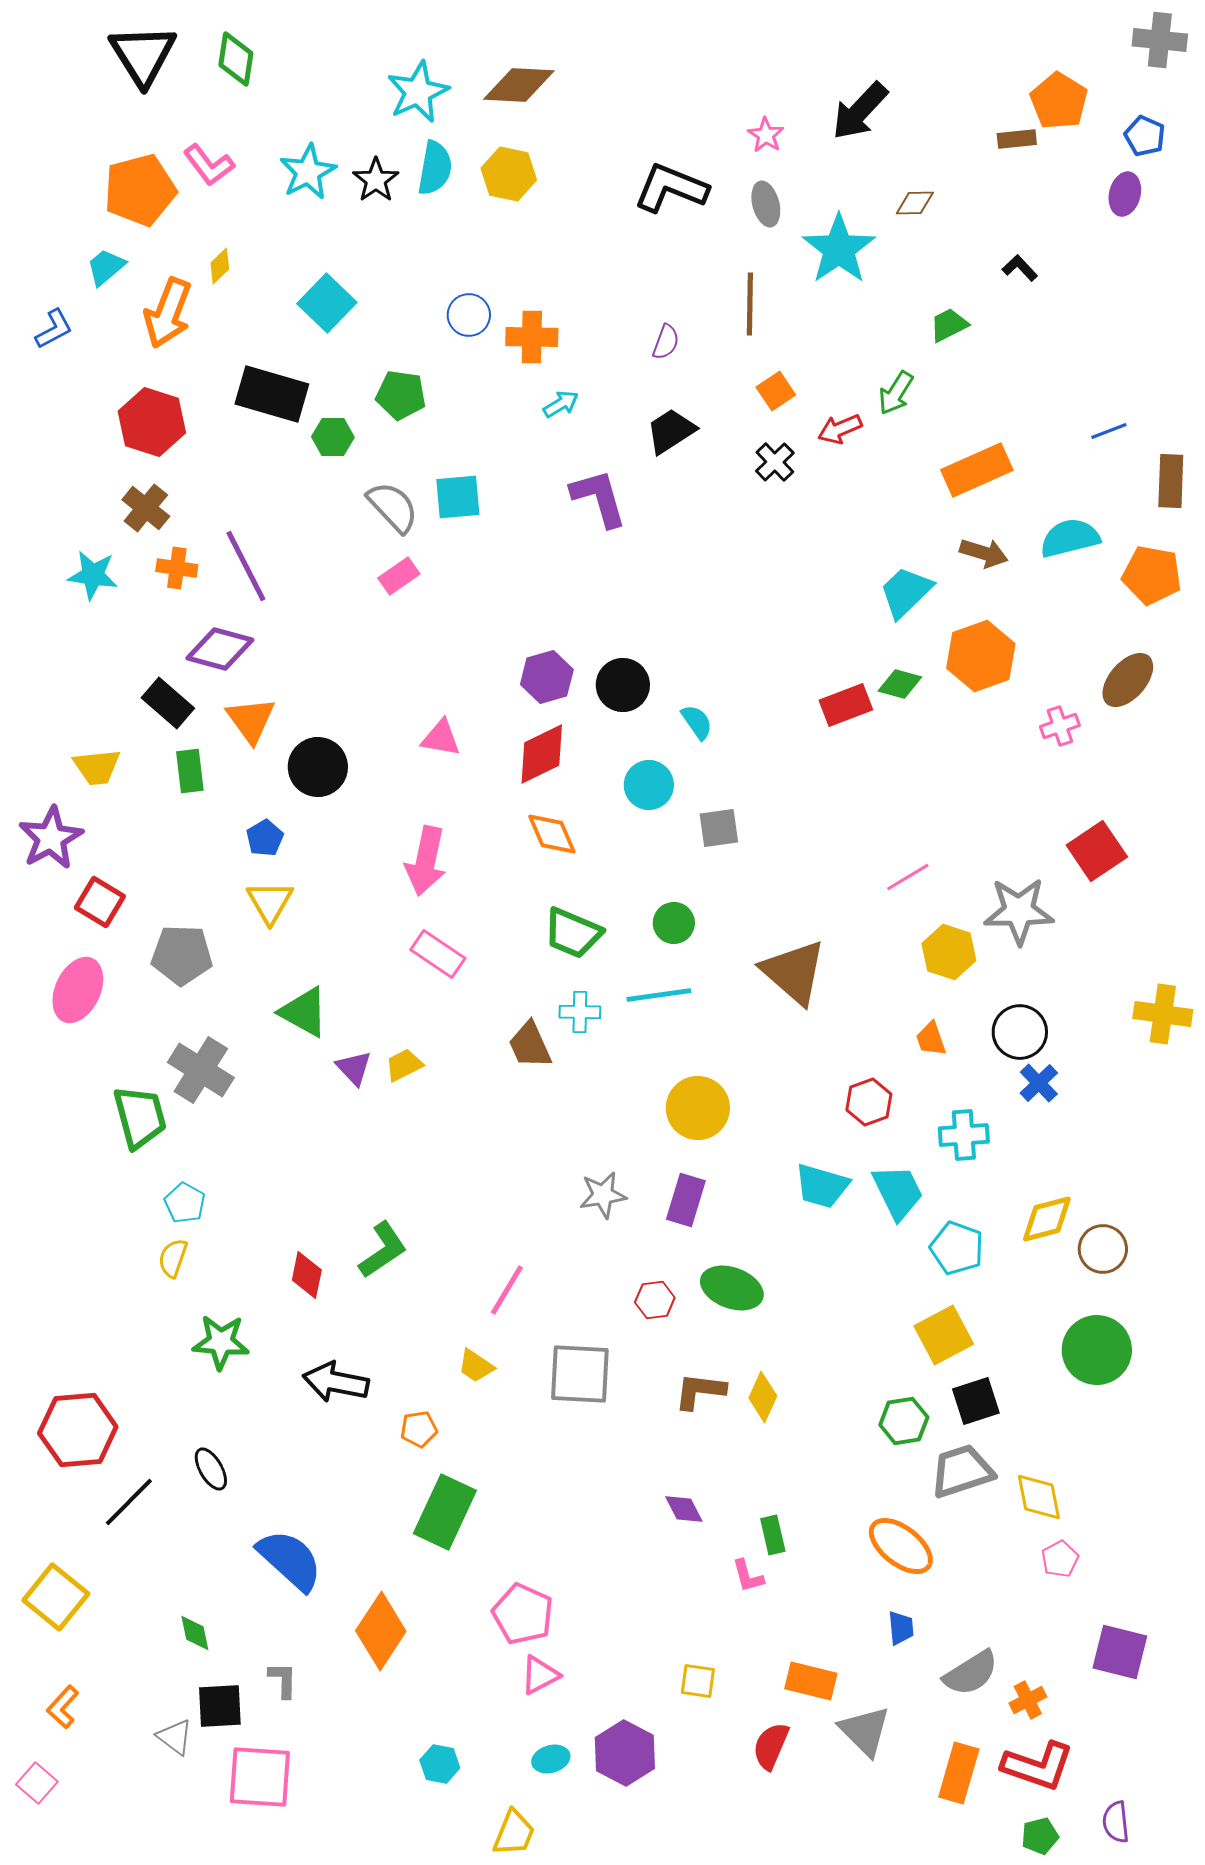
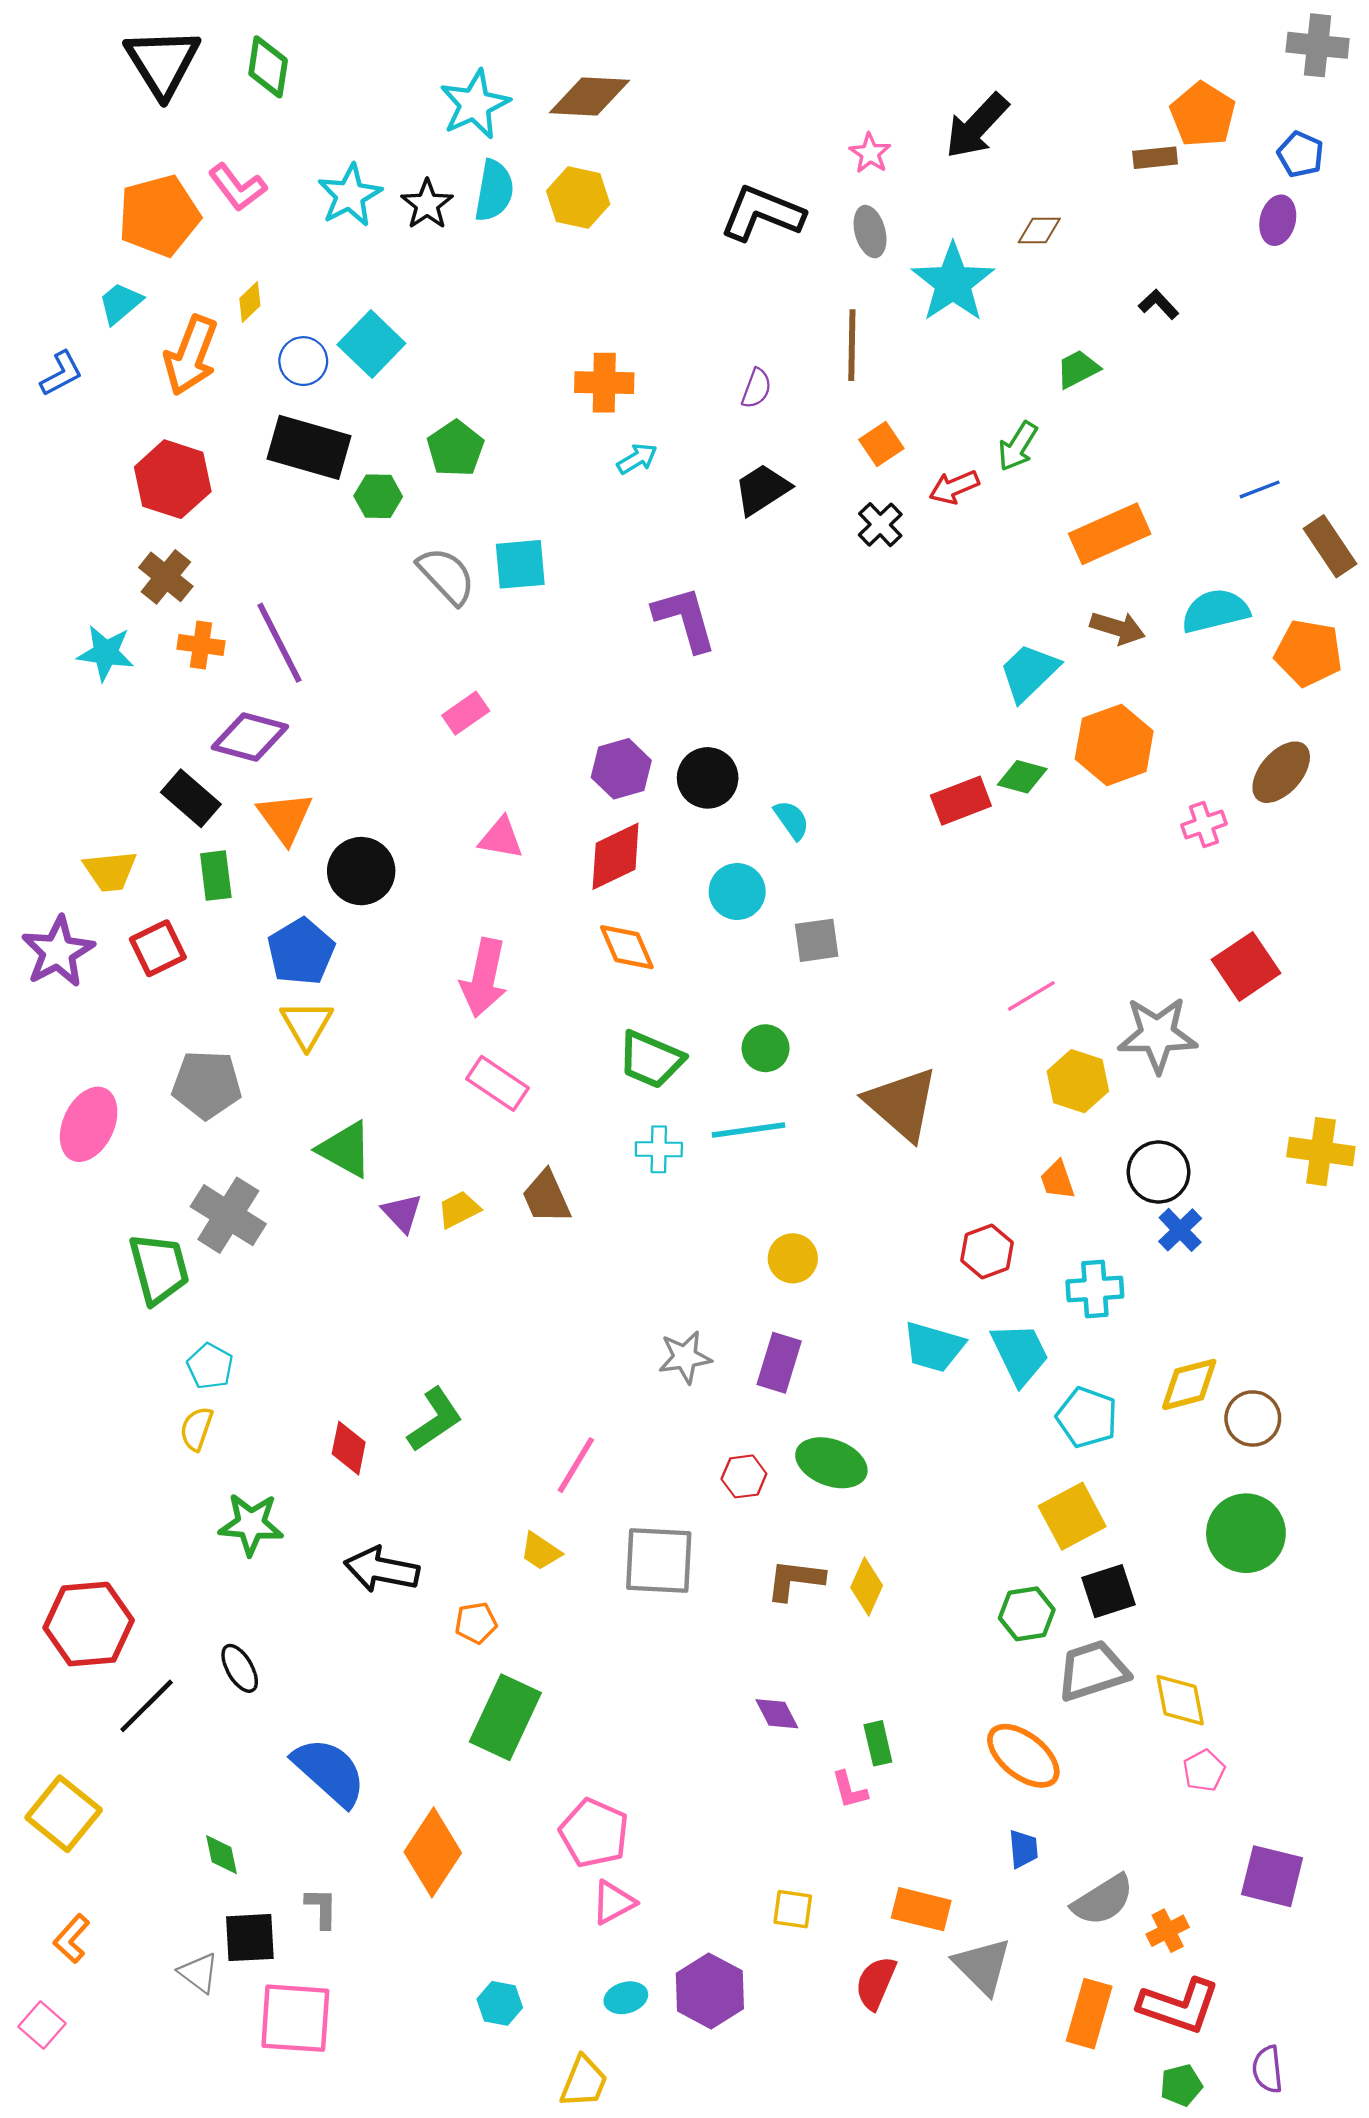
blue circle: (469, 315) -> (303, 361), moved
green pentagon: (401, 395) -> (455, 449), turned 30
brown rectangle: (1171, 481) -> (1330, 546), turned -36
purple L-shape: (599, 498) -> (685, 619), moved
pink rectangle: (399, 576) -> (466, 713), moved
blue pentagon: (265, 838) -> (301, 952), size x1.6
red square: (100, 902) -> (158, 948), moved, turned 33
brown trapezoid: (530, 1045) -> (546, 1197), moved
yellow circle: (698, 1108) -> (793, 1258), size x0.7

